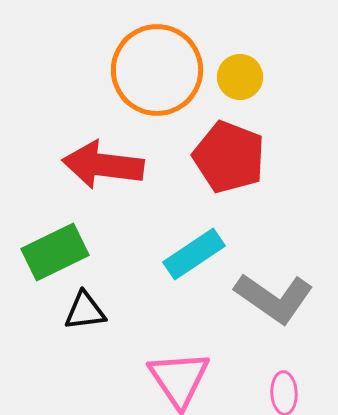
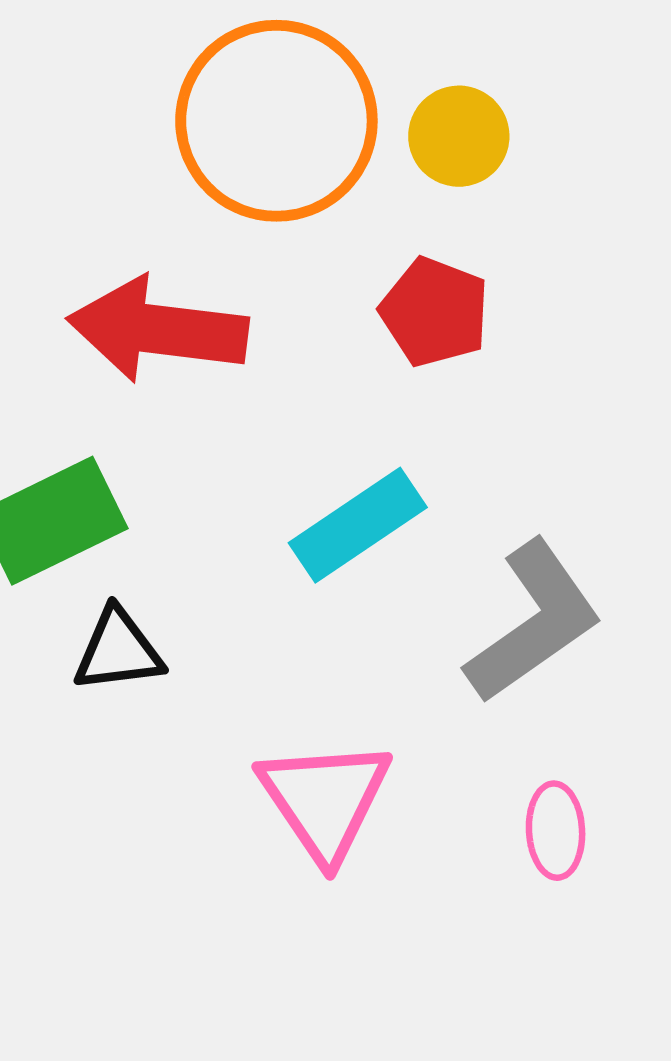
red pentagon: (229, 157) -> (435, 312), size x0.7
gray L-shape: (274, 298) -> (534, 622), turned -70

